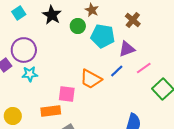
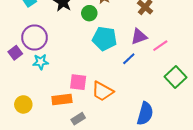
cyan pentagon: (103, 36) -> (105, 39), moved
pink line: (144, 68) -> (160, 46), moved
orange trapezoid: (91, 79) -> (102, 91), moved

